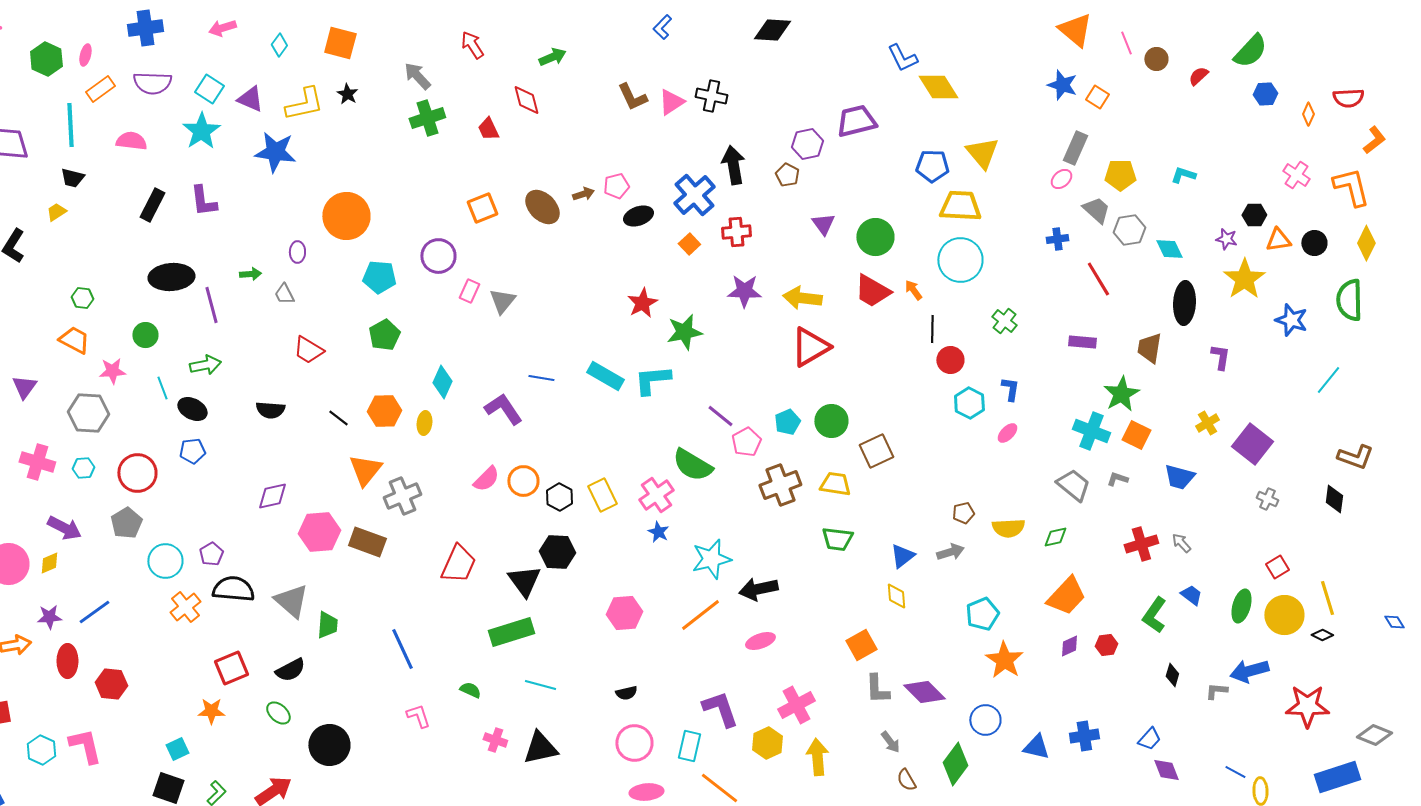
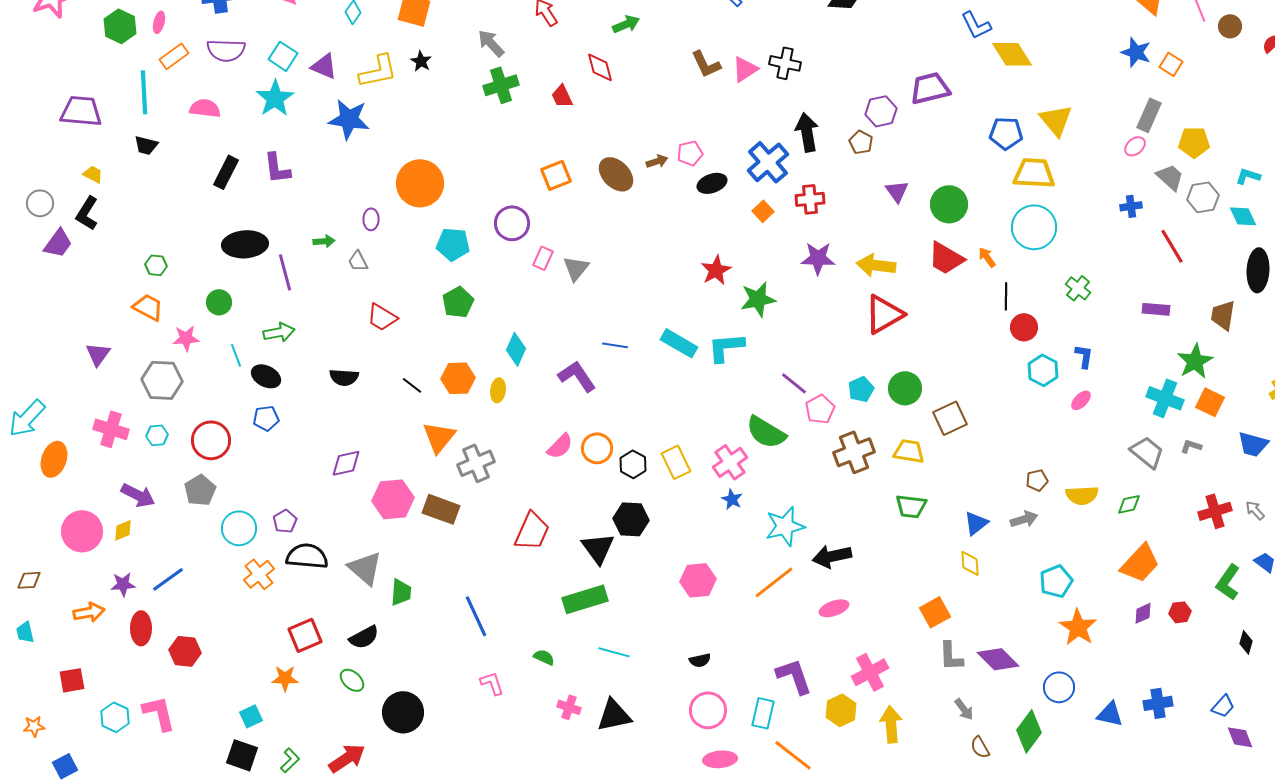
cyan L-shape: (1183, 175) -> (1248, 176), moved
yellow trapezoid: (56, 212) -> (93, 174), moved, turned 60

